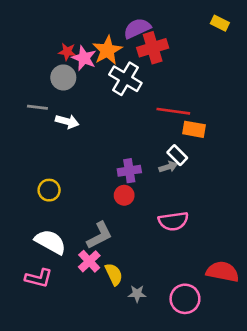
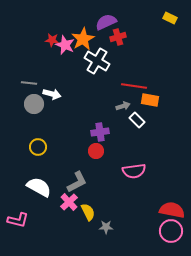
red cross: (153, 48) -> (118, 37), size x0.7
gray circle: (63, 77) -> (34, 104), moved
gray arrow: (168, 167) -> (123, 106), moved
pink L-shape: (39, 278) -> (18, 220), moved
pink circle: (185, 299) -> (171, 231), moved

